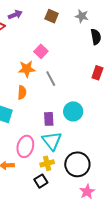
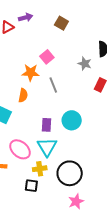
gray star: (82, 16) -> (85, 64), moved
pink ellipse: (25, 146) -> (20, 149), turned -70
black square: (41, 181) -> (31, 186), turned 32

